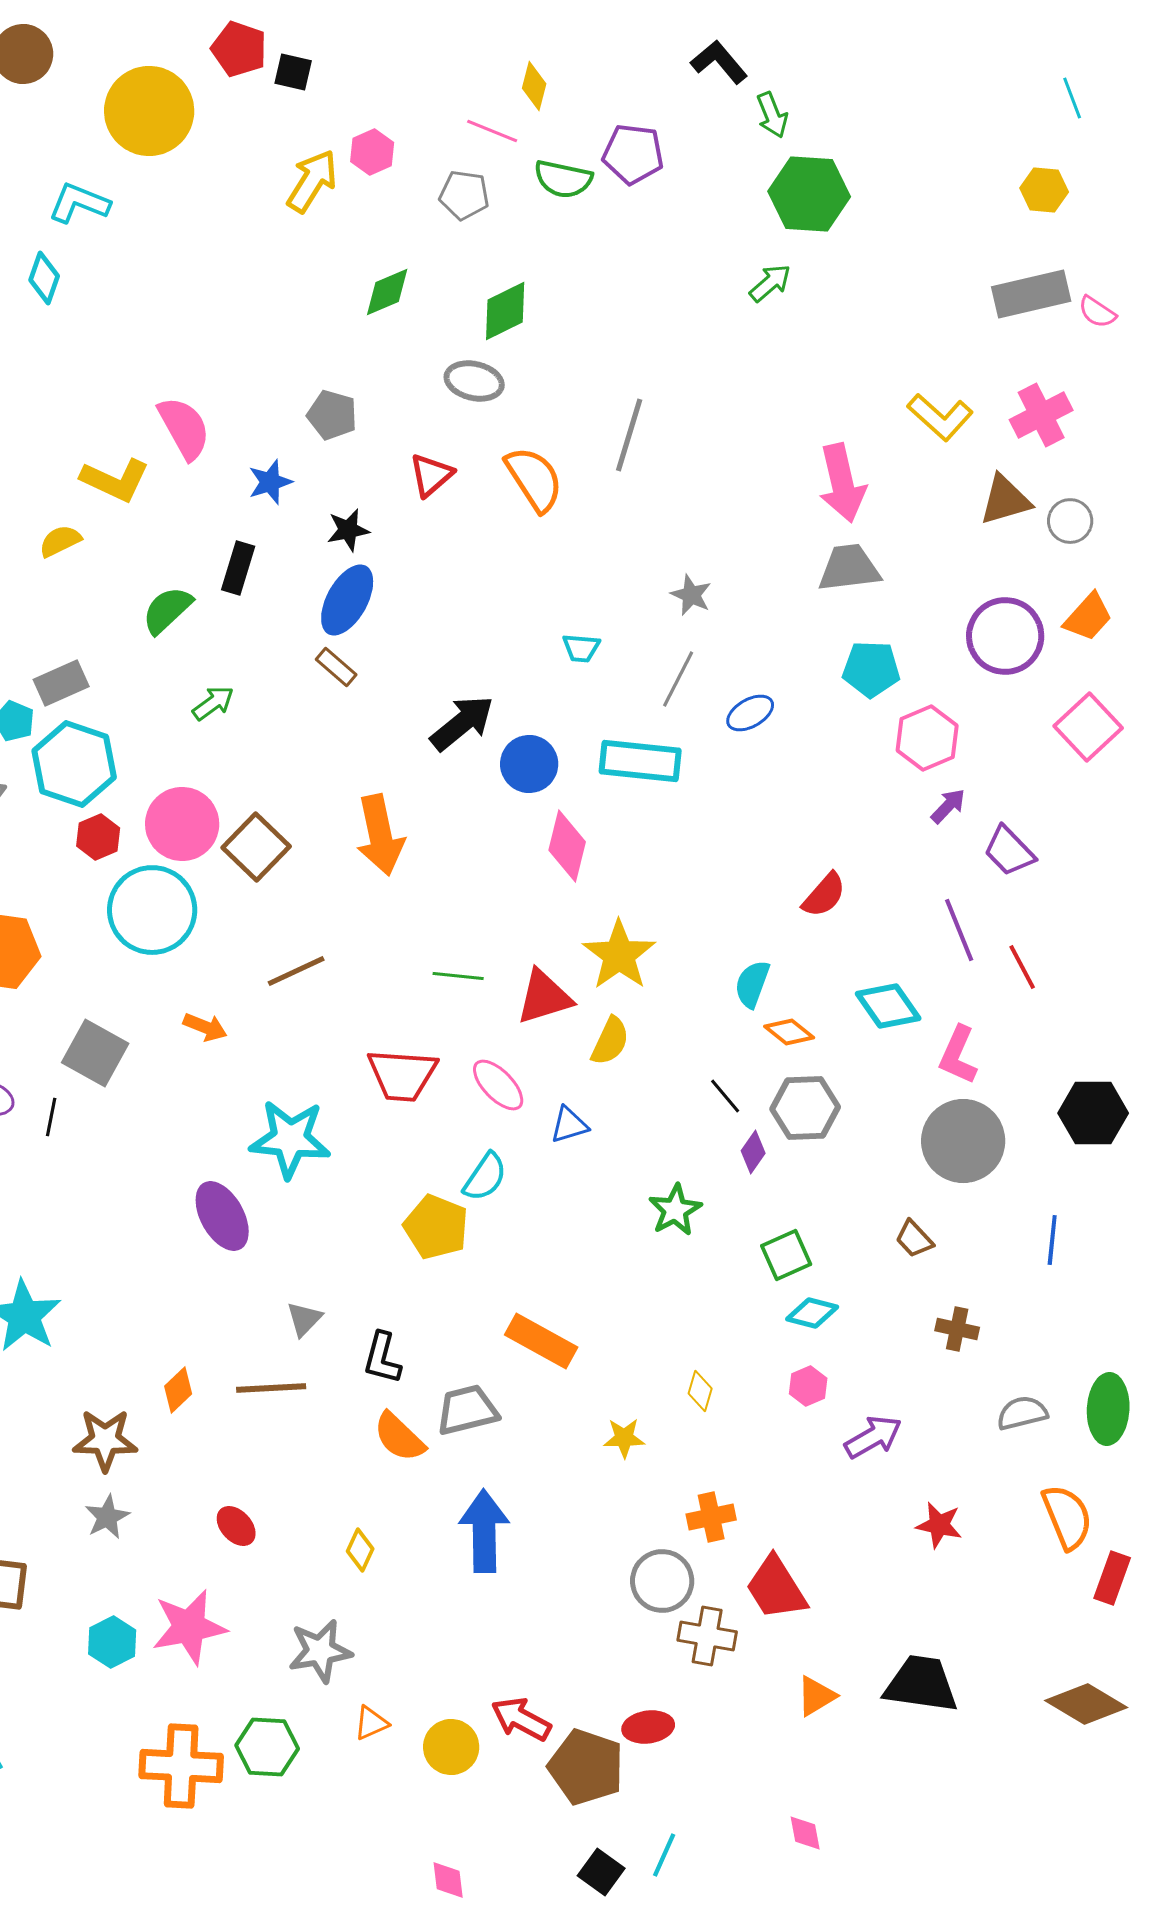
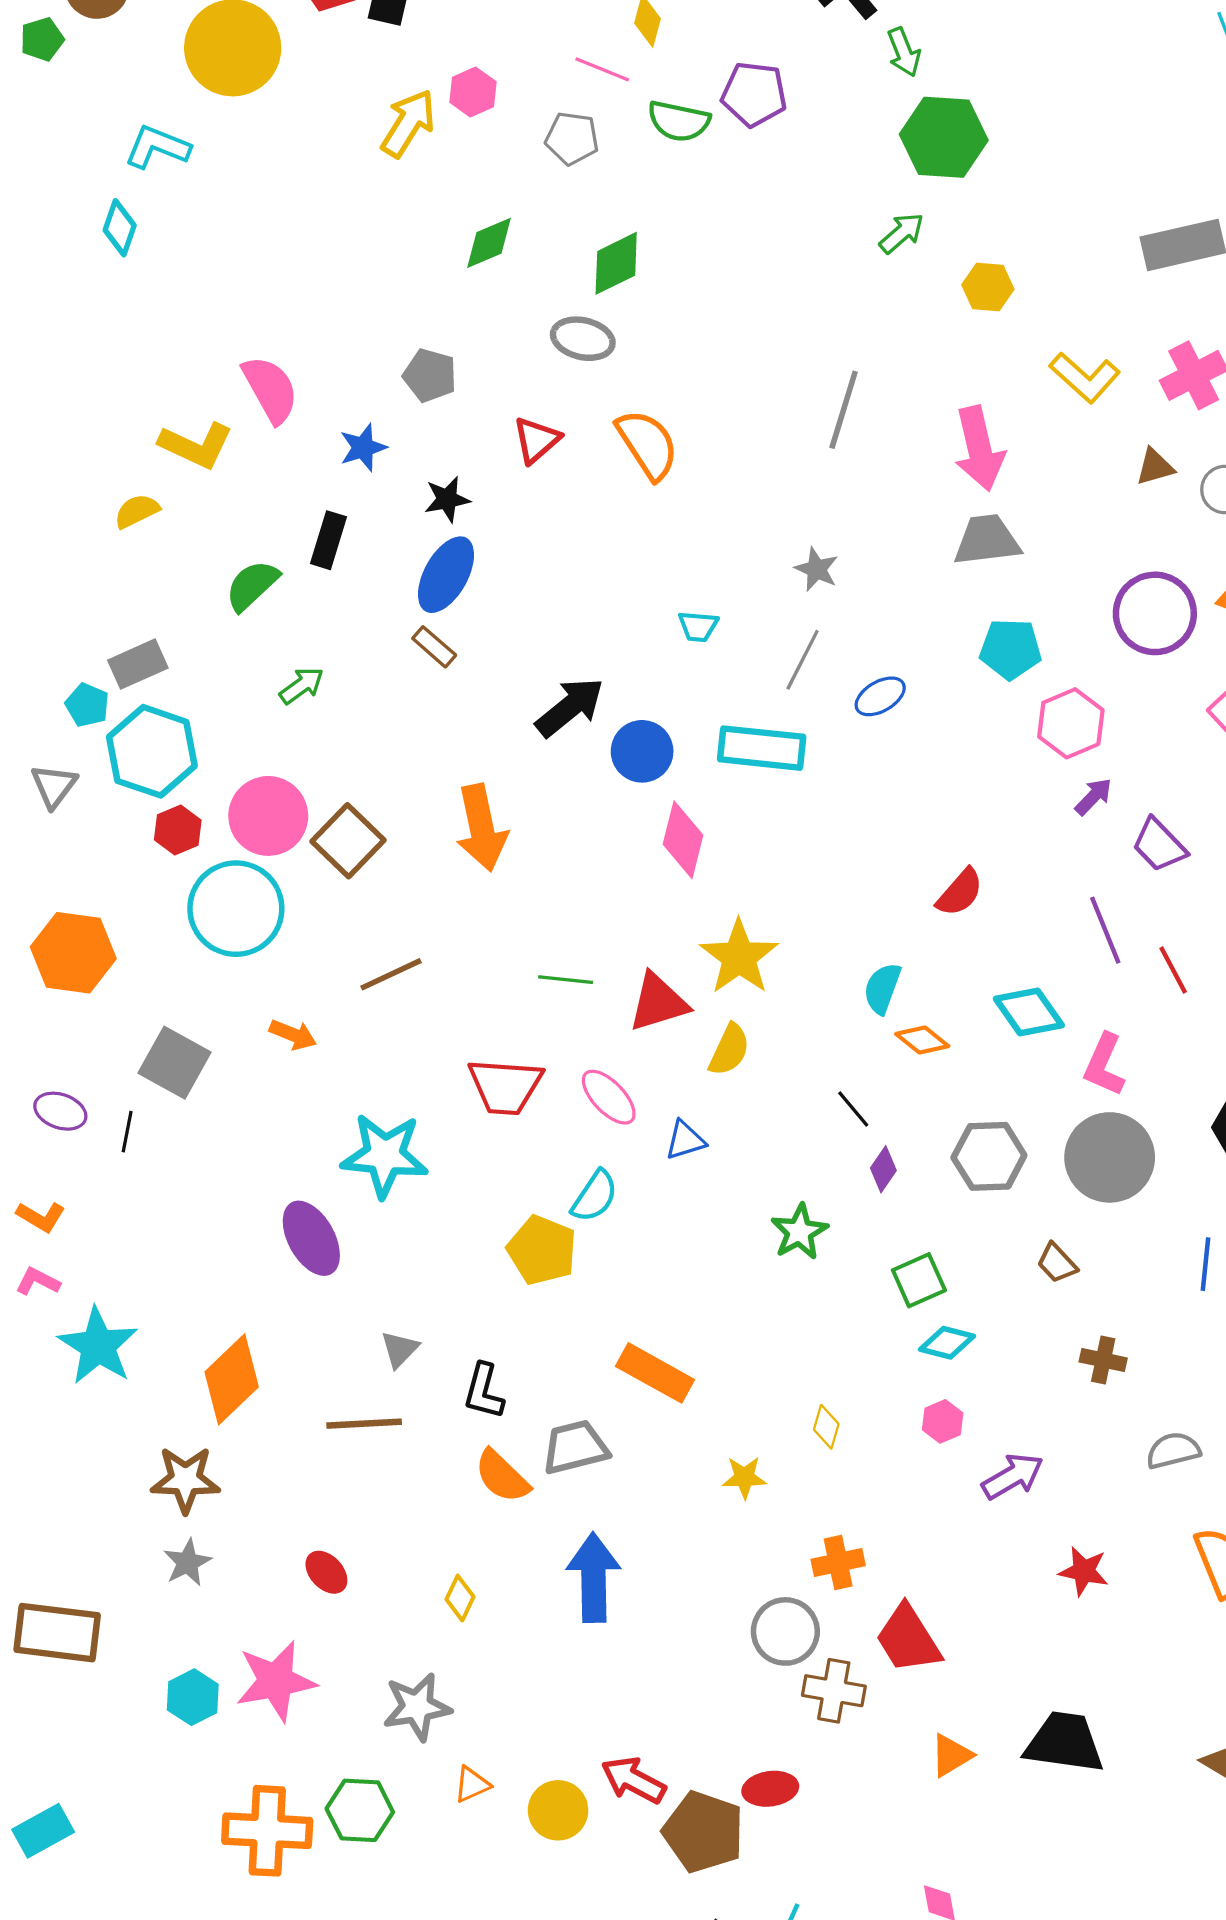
yellow hexagon: (1044, 190) -> (988, 287), moved
gray line: (629, 435) -> (844, 410), moved
brown triangle: (1005, 500) -> (1155, 467), size x0.7
gray hexagon: (805, 1108) -> (989, 1156), moved
orange diamond: (178, 1390) -> (232, 1379), moved, size x1.8

